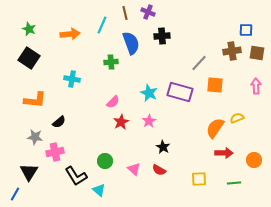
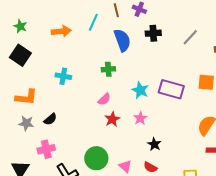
green cross: (111, 62) -> (108, 69), moved
gray line: (199, 63) -> (190, 37), moved
gray star: (35, 137) -> (26, 123), moved
green circle: (105, 161) -> (96, 158), size x1.5

